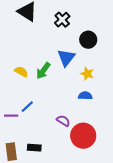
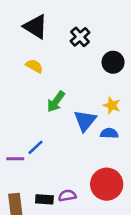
blue triangle: (66, 58) -> (85, 121), moved
yellow semicircle: (21, 72) -> (34, 66), moved
purple semicircle: (63, 121) -> (67, 196), moved, turned -40

